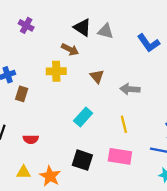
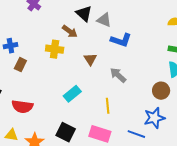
blue L-shape: (148, 43) -> (121, 40), moved, turned -45
gray arrow: (130, 89) -> (118, 75), turned 30
red semicircle: (31, 139) -> (22, 106), size x1.5

